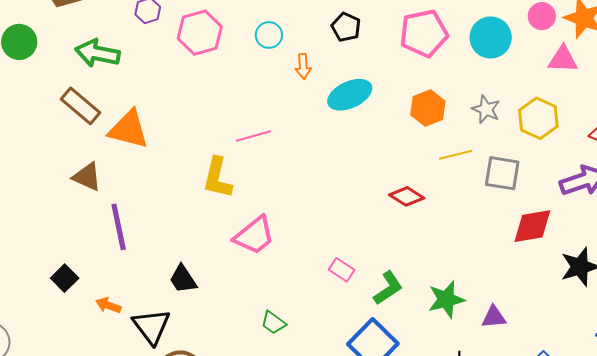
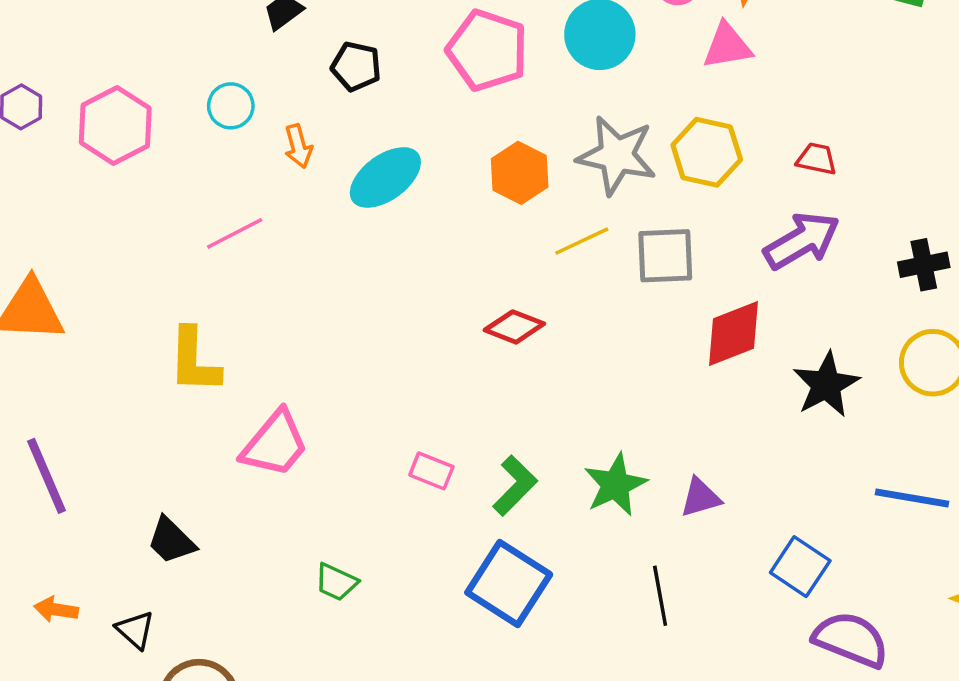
pink pentagon: (424, 33) -> (487, 50), turned -30
gray star: (486, 109) -> (617, 155), size x1.6
pink line: (254, 136) -> (235, 233), moved
black triangle: (151, 326) -> (135, 630), size x0.6

